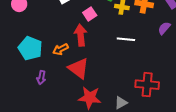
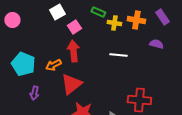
pink square: (90, 14) -> (74, 27), moved
purple semicircle: (164, 28) -> (156, 44), turned 64
red triangle: (79, 68) -> (71, 84), turned 45

